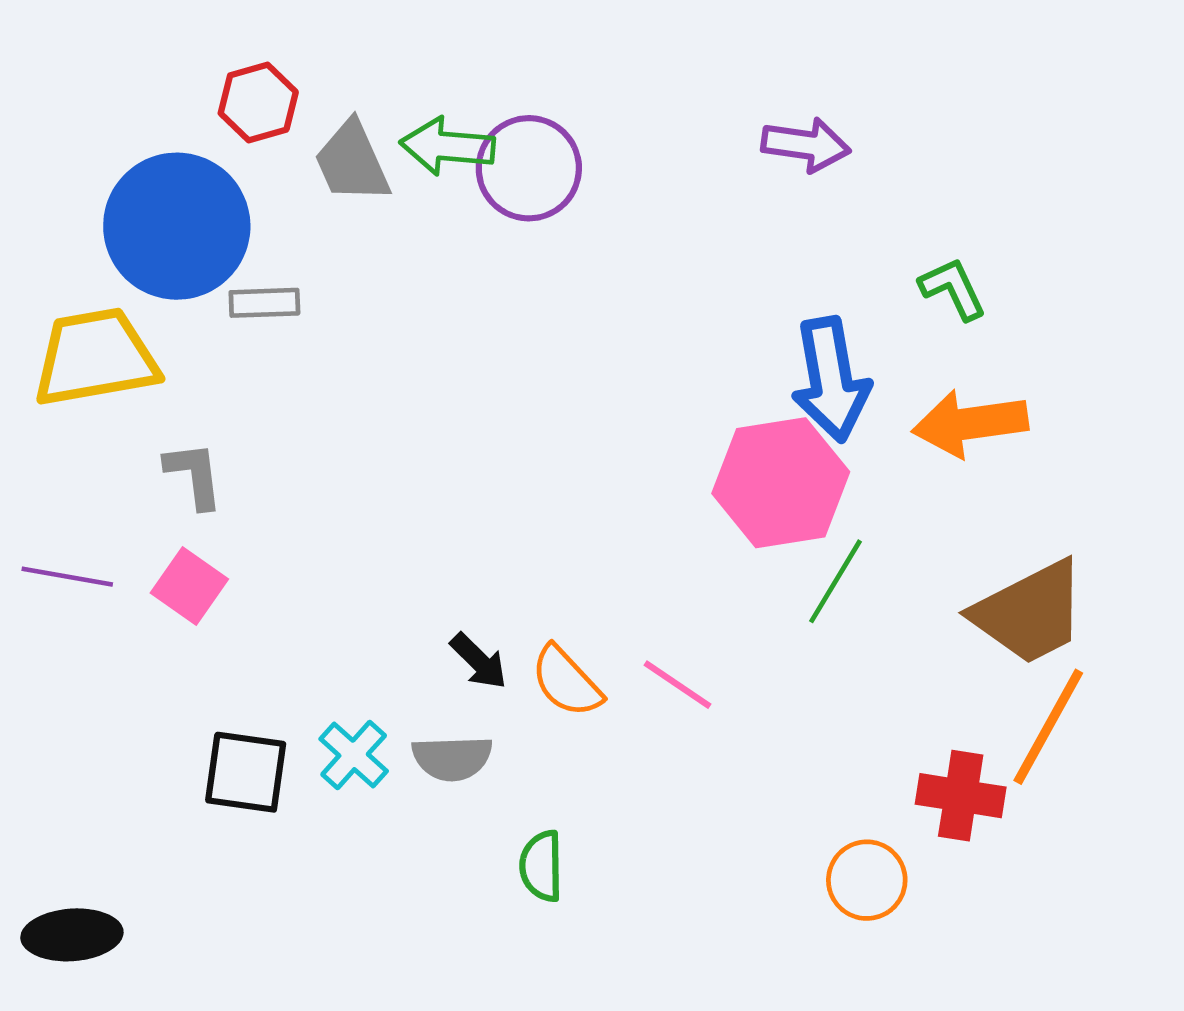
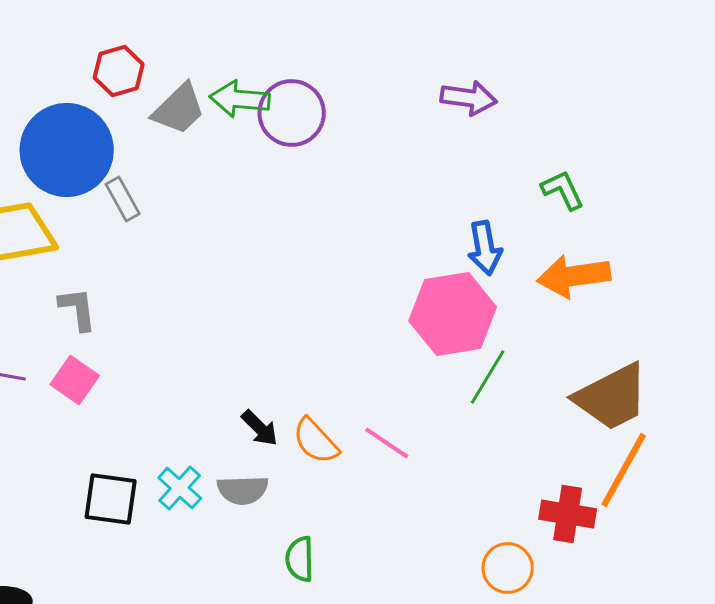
gray trapezoid: (352, 162) -> (179, 109), turned -110
gray rectangle: (264, 303) -> (123, 199), turned 63
blue arrow: (831, 379) -> (485, 248), size x0.7

